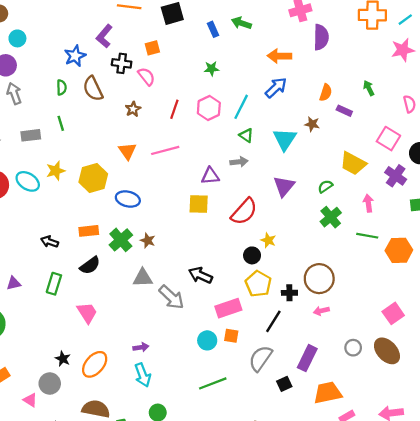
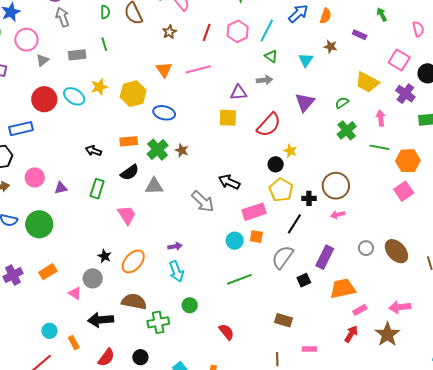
orange semicircle: (326, 93) -> (326, 16), moved
cyan triangle: (285, 139) -> (306, 60), size x0.7
gray triangle: (143, 278) -> (154, 186), moved
pink square: (393, 313) -> (404, 191), moved

